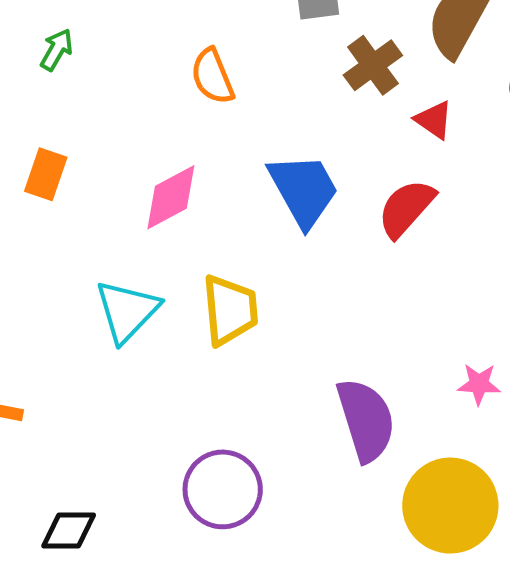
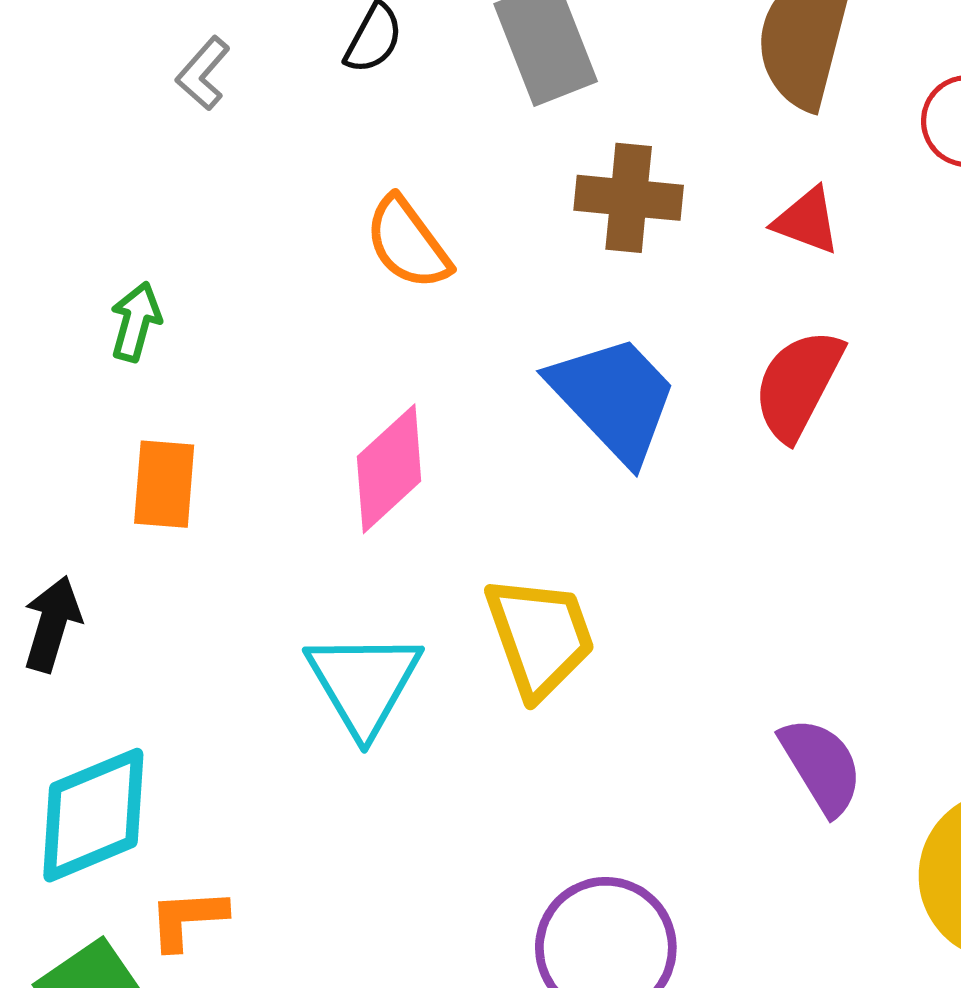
green arrow: (57, 50) -> (136, 322), moved
brown cross: (373, 65) -> (629, 198), moved, turned -34
purple semicircle: (366, 420) -> (821, 766), size x0.7

